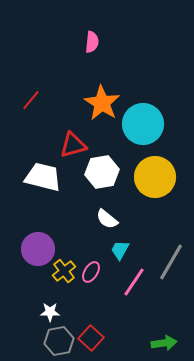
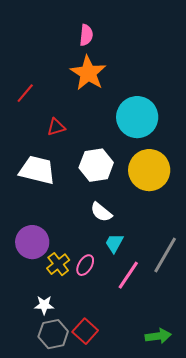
orange star: (102, 103) -> (88, 73), moved
red triangle: (73, 145) -> (56, 127), moved, size x0.7

